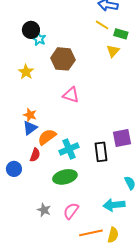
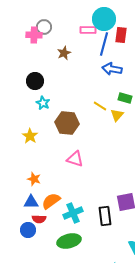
yellow line: (102, 25) -> (100, 106), moved
black circle: (31, 30) -> (35, 81), moved
blue triangle: (30, 128) -> (31, 202), moved, turned 35
red semicircle: (35, 155) -> (39, 219), turned 72
blue circle: (14, 169) -> (28, 230), moved

